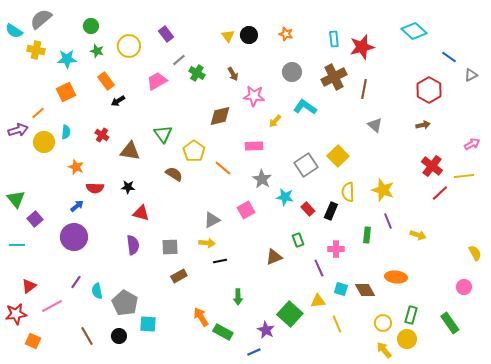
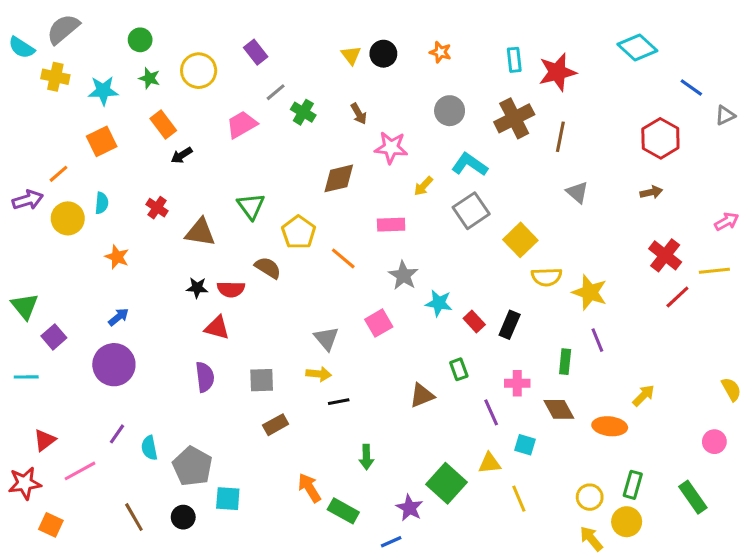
gray square: (306, 165) -> (471, 211), moved
red semicircle: (95, 188) -> (231, 289), moved
yellow semicircle: (348, 192) -> (547, 277), moved, turned -90
gray triangle: (212, 220) -> (326, 339), turned -42
yellow arrow: (418, 235) -> (644, 395), moved, turned -63
brown diamond: (365, 290) -> (559, 409), moved

